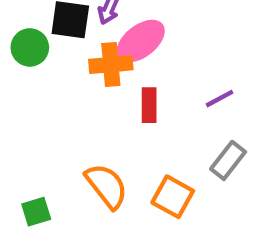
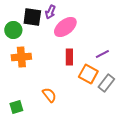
orange cross: (111, 65) -> (21, 57), moved
orange semicircle: (107, 186) -> (49, 95), size x0.7
orange square: (173, 197) -> (88, 74), moved

